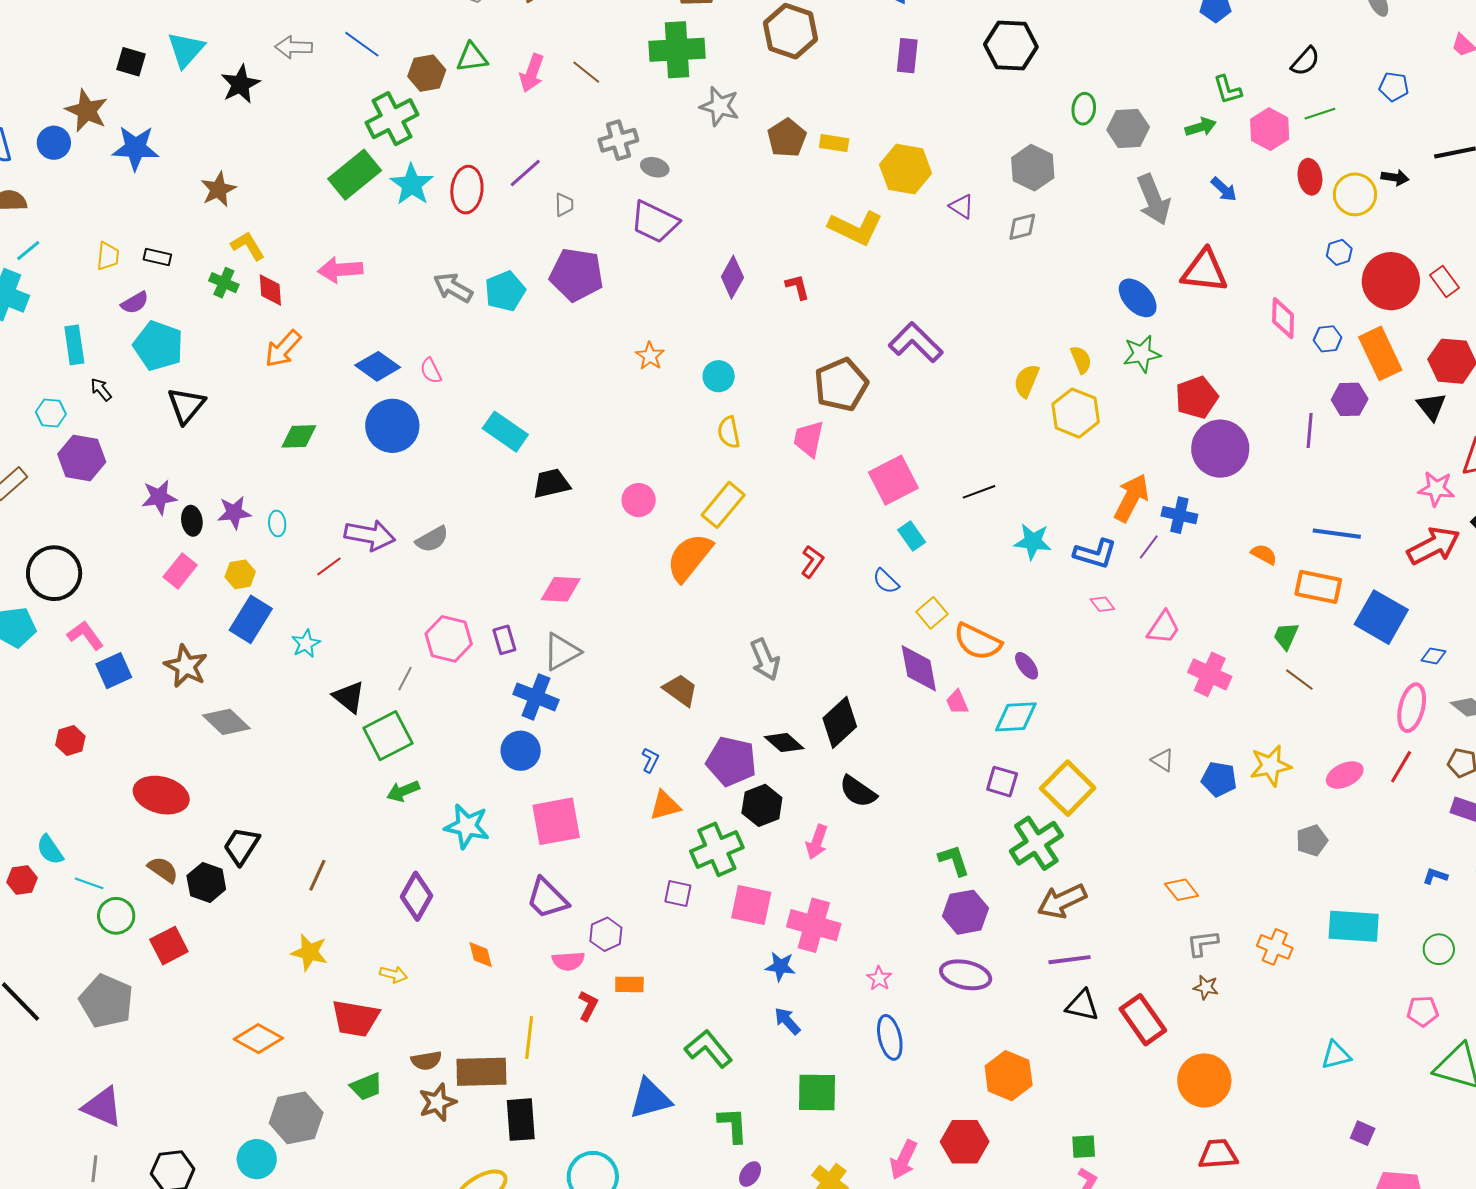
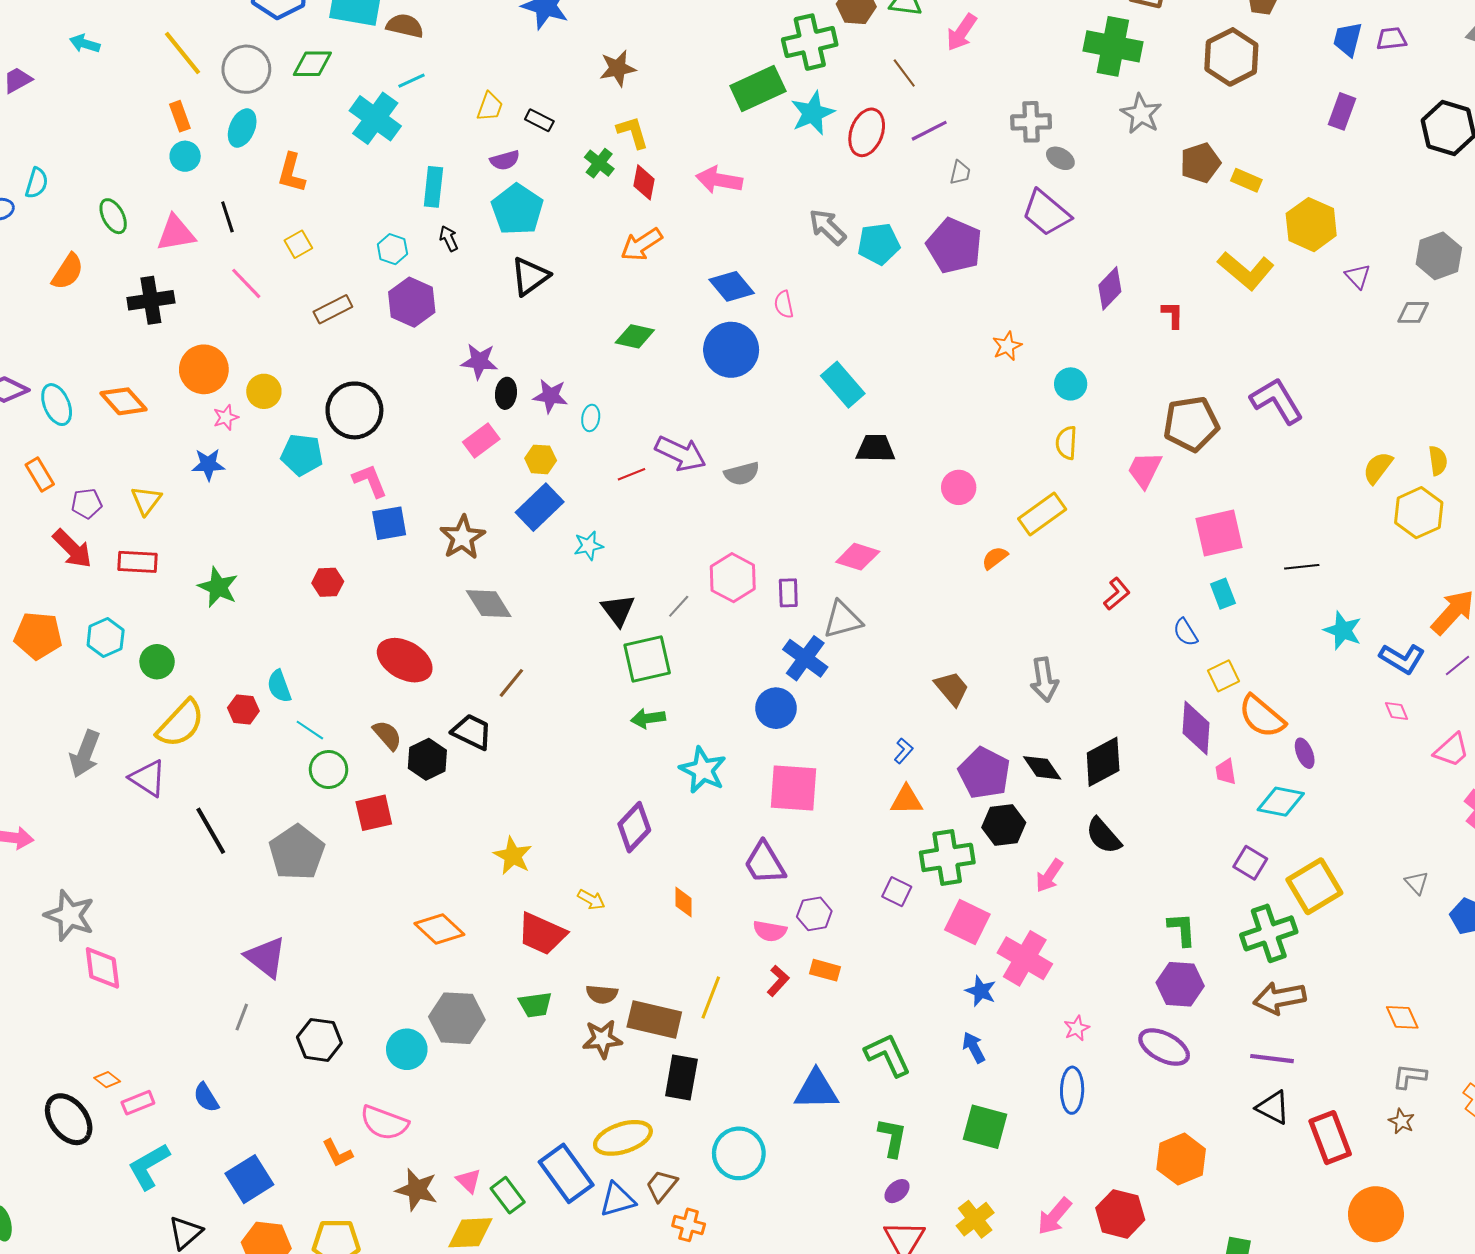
brown line: (586, 72) -> (904, 73), moved
orange semicircle: (689, 557) -> (995, 558), size x0.5
black trapezoid: (241, 846) -> (472, 732), turned 69
brown line: (317, 875) -> (511, 683), moved

